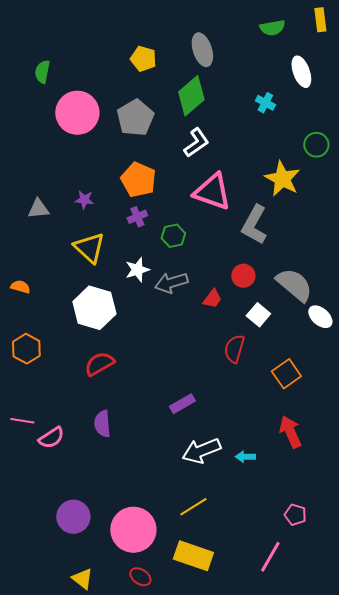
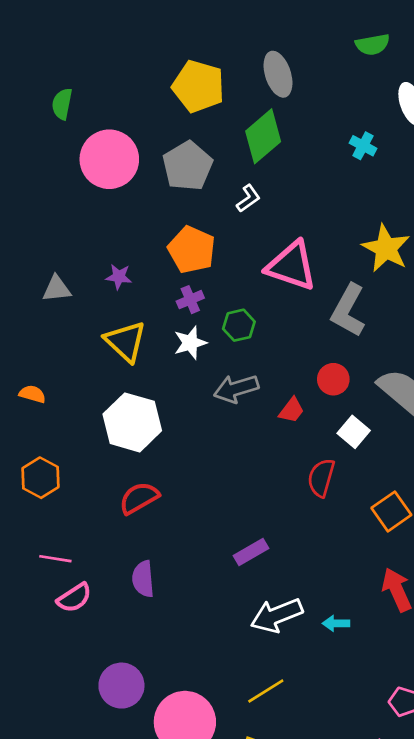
yellow pentagon: (143, 59) -> (198, 86), size x1.5
white L-shape: (196, 143) -> (248, 198), moved, size x0.7
white star: (137, 270) -> (190, 343), moved
pink line: (22, 421) -> (55, 559), moved
purple circle: (73, 517) -> (121, 686), moved

